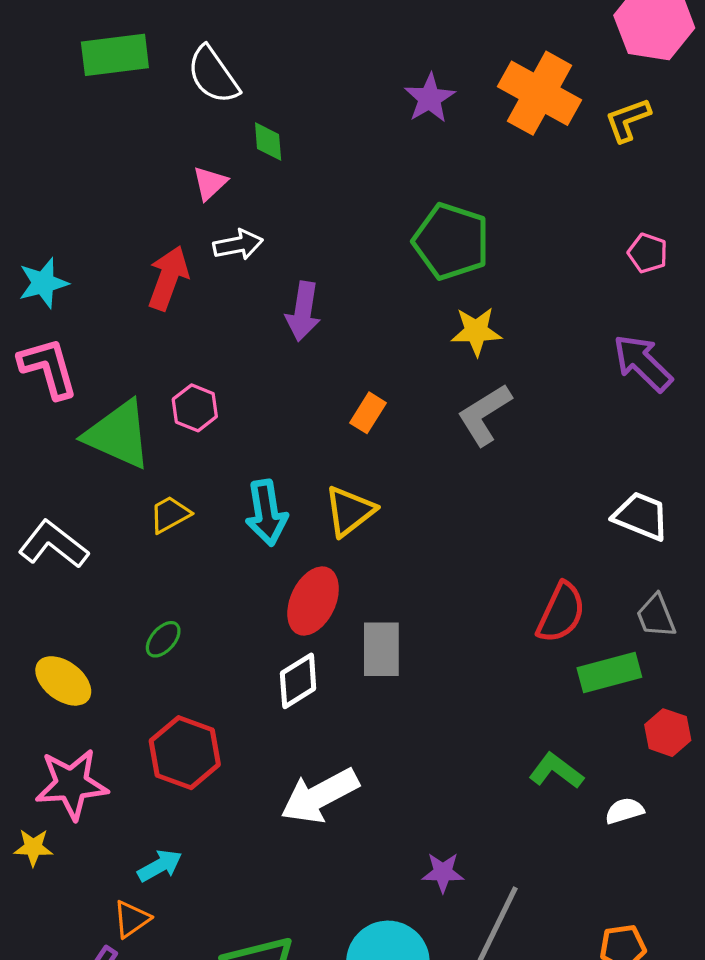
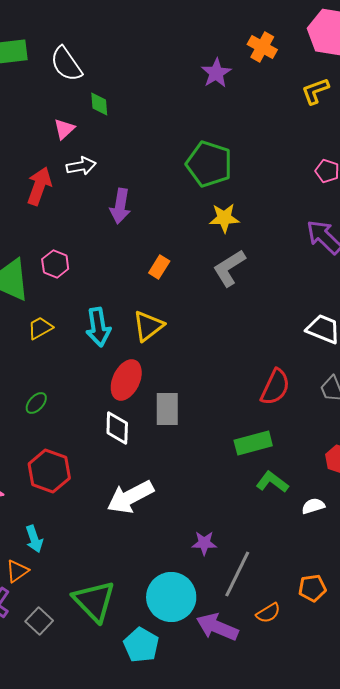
orange cross: (539, 93) -> (262, 47), moved, size x0.6
purple star: (430, 98) -> (216, 73), moved
green rectangle: (609, 673) -> (253, 443), moved
white diamond: (298, 681) -> (117, 428), turned -56
cyan arrow: (160, 866) -> (34, 539), turned 100

